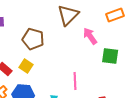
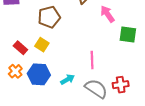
brown pentagon: (33, 39) -> (49, 17), turned -30

